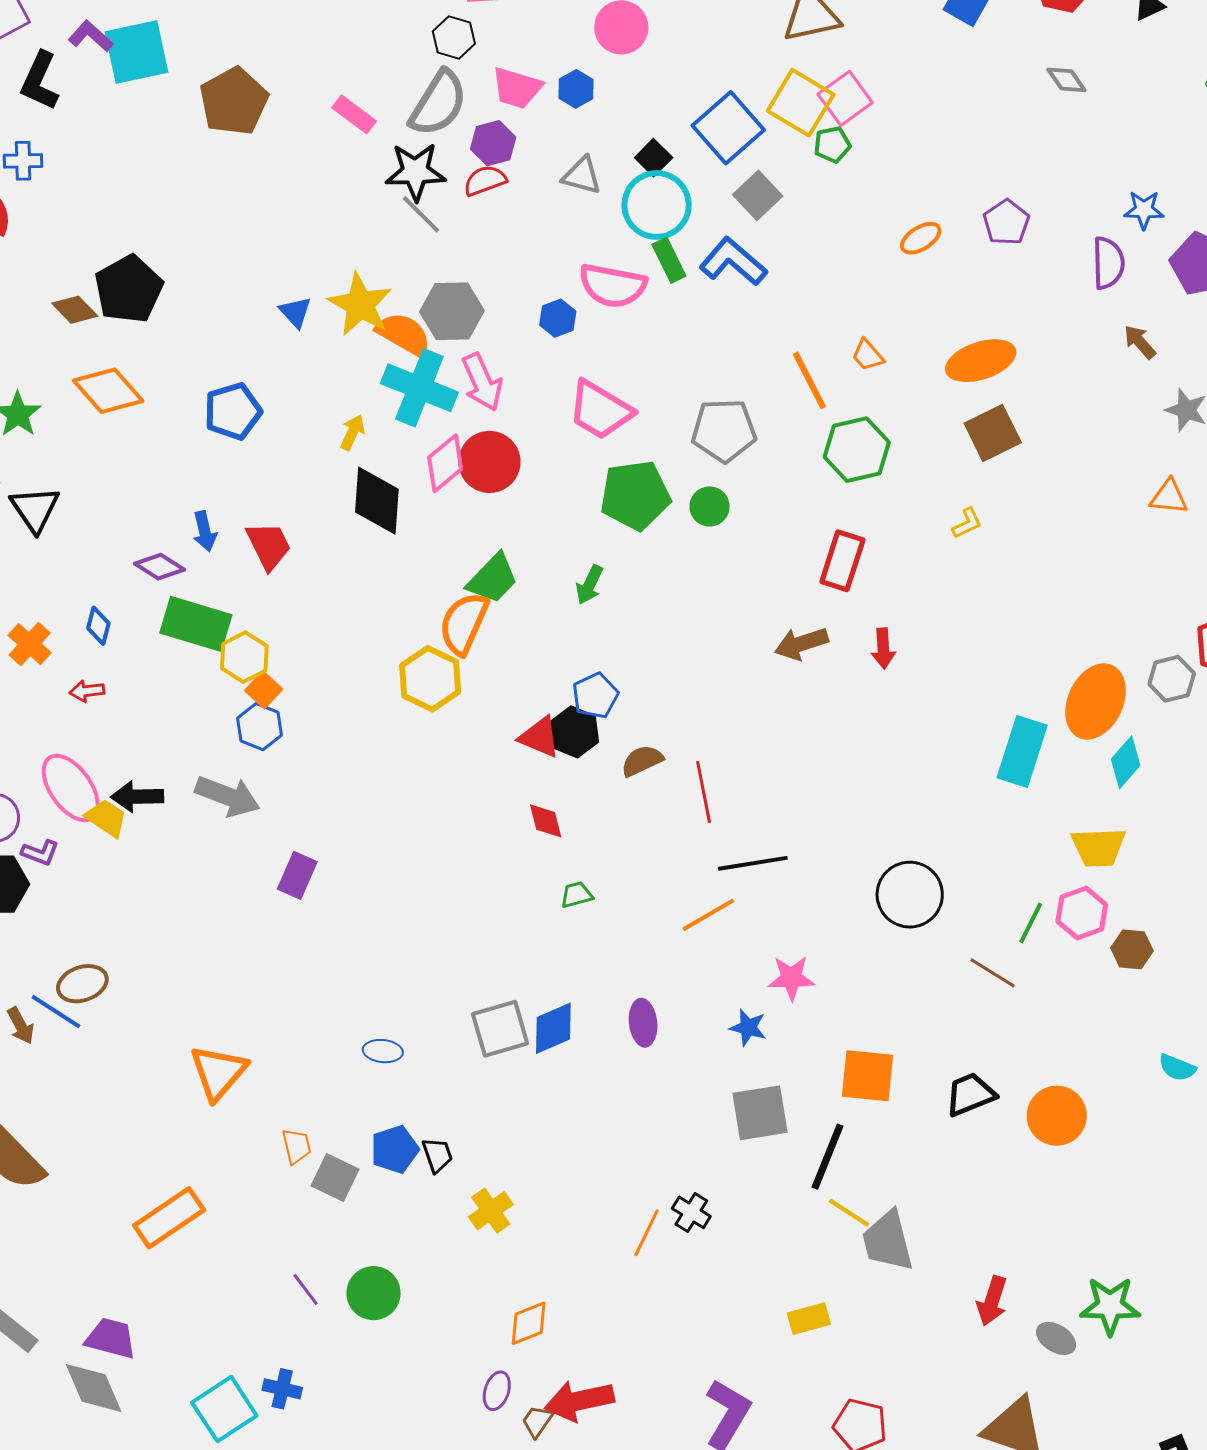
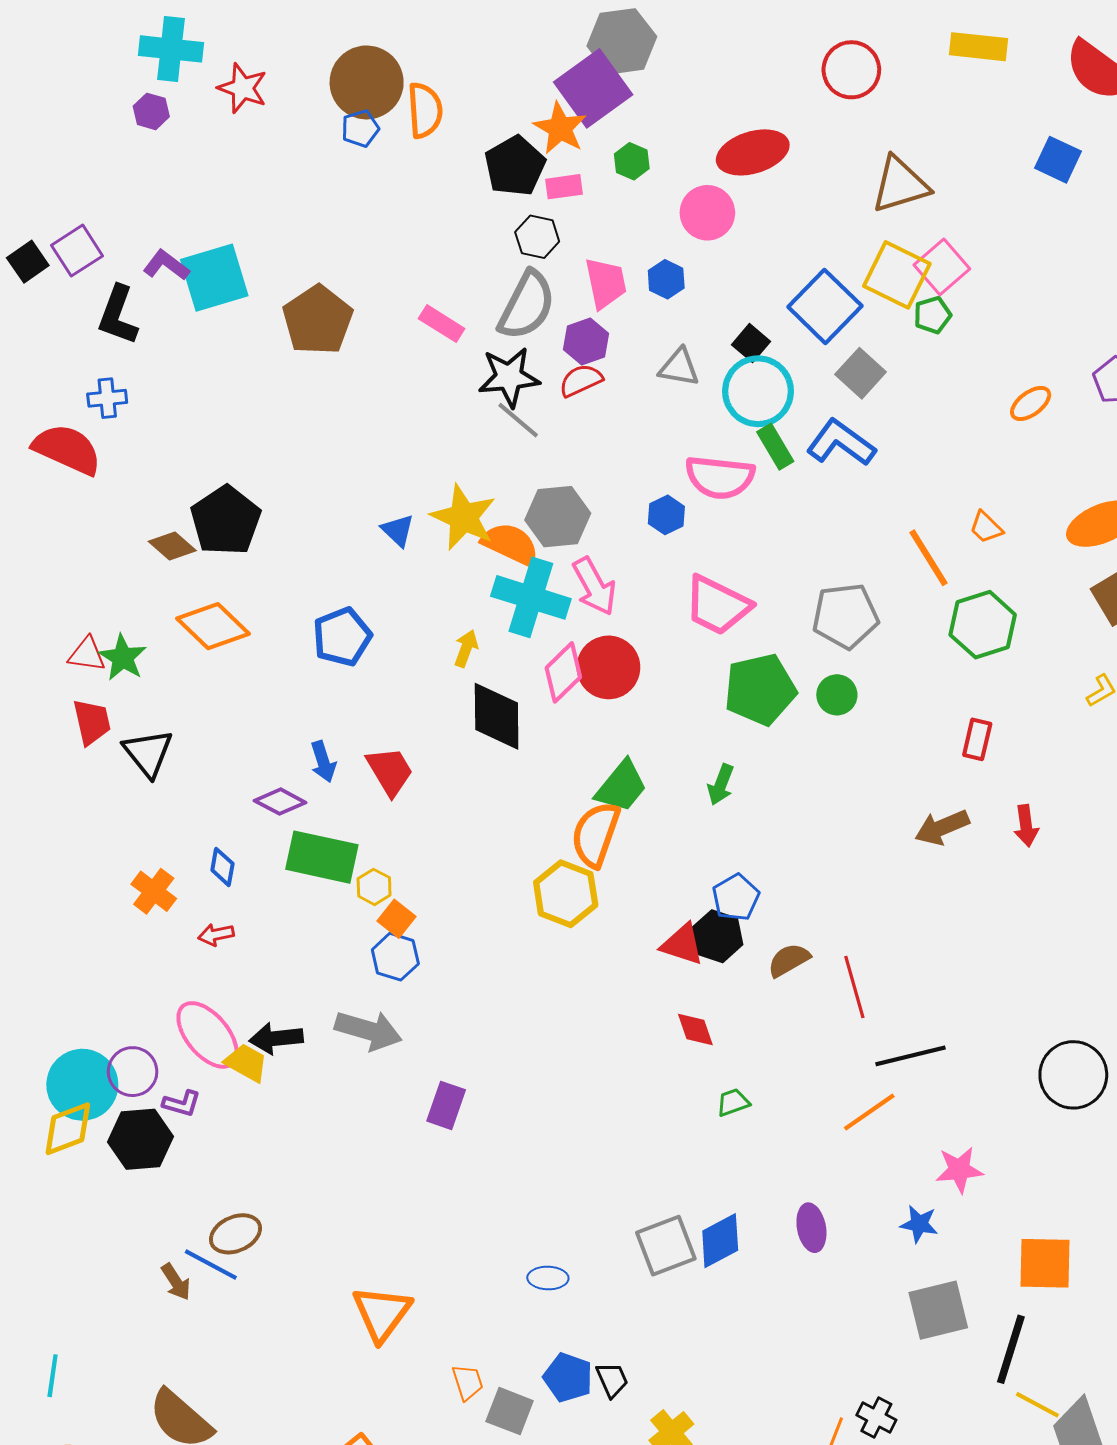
pink trapezoid: (517, 88) -> (606, 283), turned -114
red rectangle: (842, 561) -> (977, 739), size x0.7
yellow hexagon: (244, 657) -> (374, 887), size x0.7
blue pentagon: (395, 1149) -> (568, 1377), turned -30

